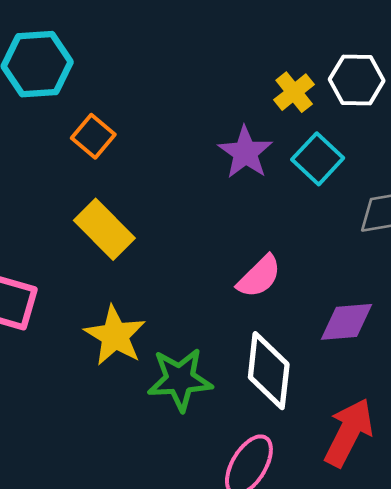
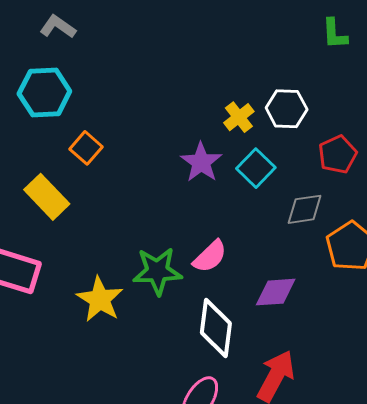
yellow rectangle: (104, 229) -> (47, 197), moved
green star: (180, 380) -> (157, 271), moved

